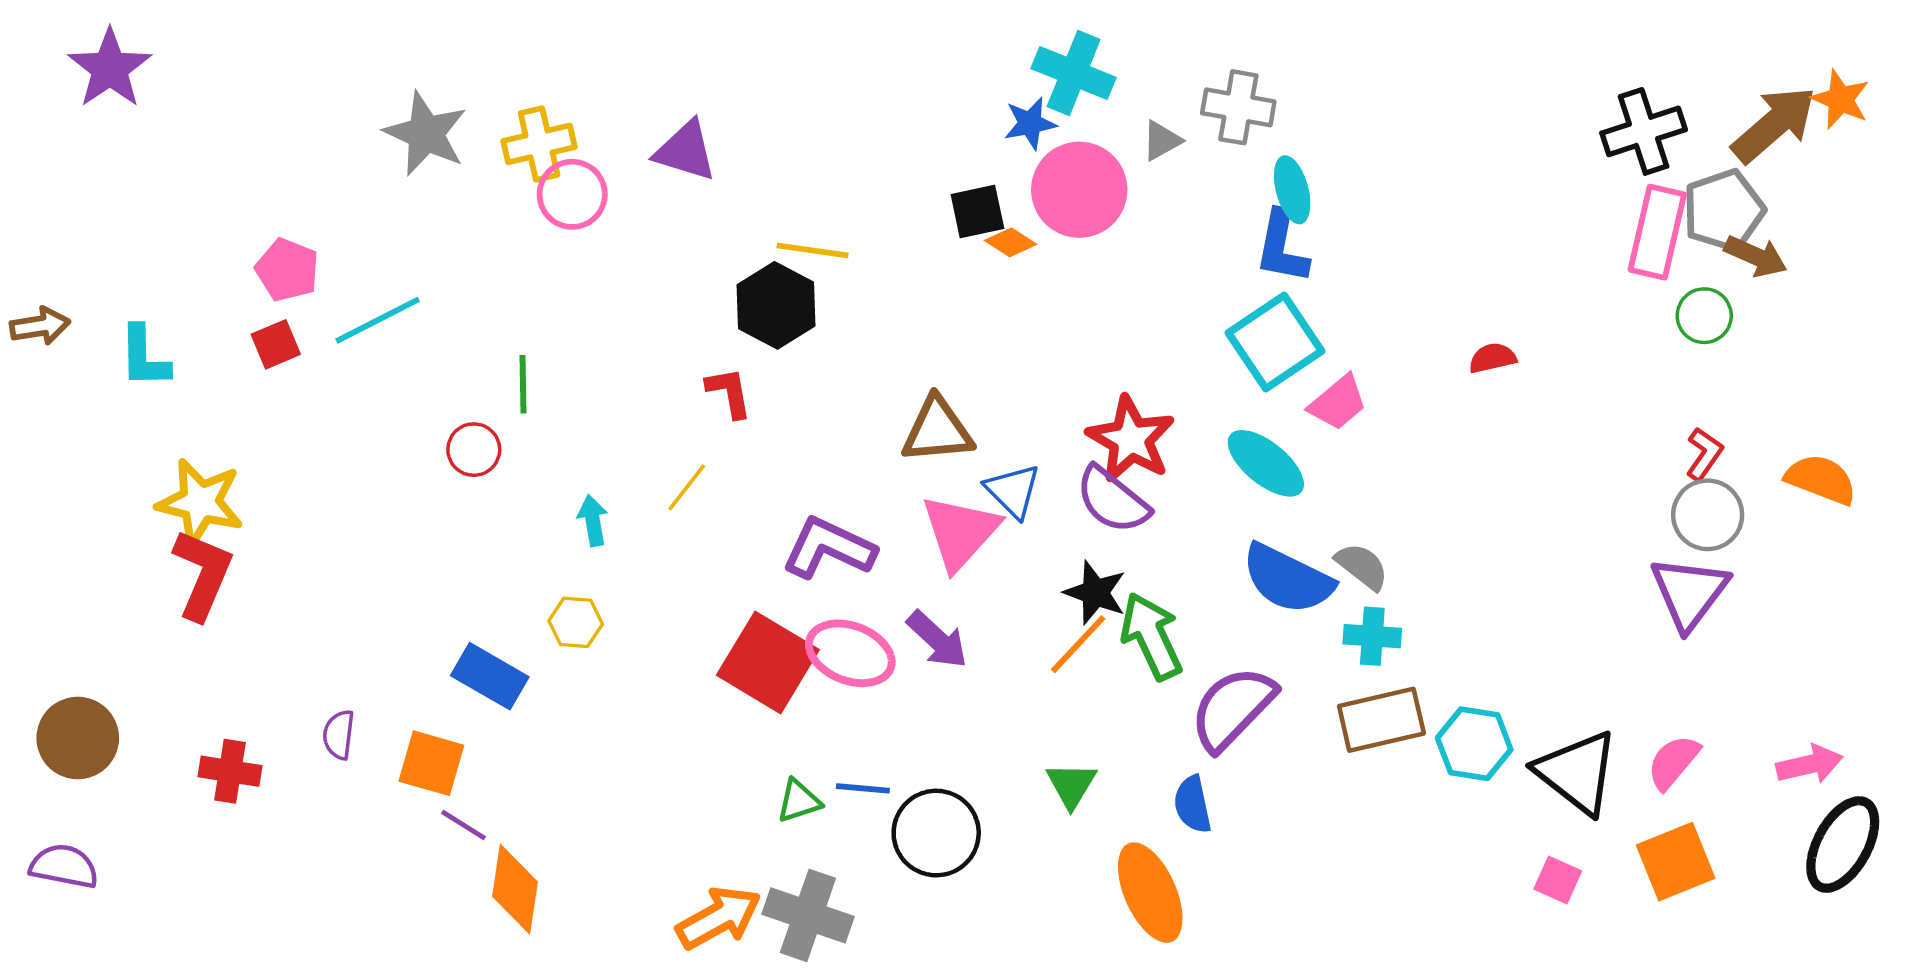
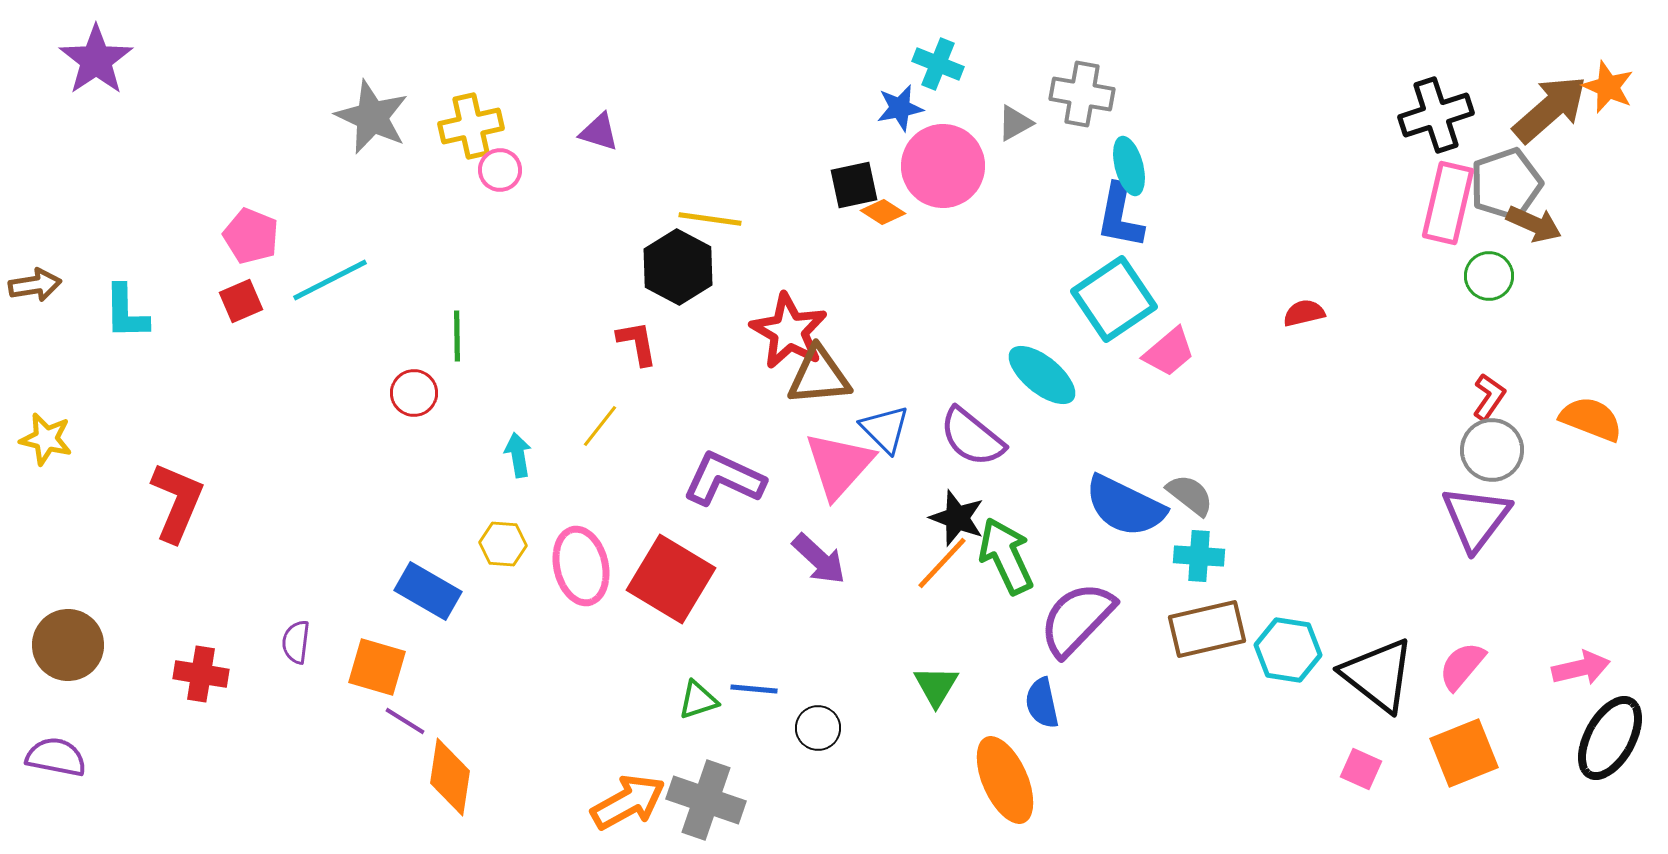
cyan cross: (1074, 73) -> (938, 64), size x0.7
purple triangle: (686, 151) -> (599, 132), size x0.7
pink circle: (572, 194) -> (500, 170), size x0.7
red star: (1131, 439) -> (789, 331), moved
cyan ellipse: (1266, 463) -> (1042, 375), moved
yellow star: (200, 502) -> (46, 439), moved, size x0.7
pink ellipse: (850, 653) -> (581, 566), moved, turned 56
black circle: (936, 833) -> (818, 728), size x0.6

